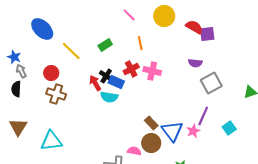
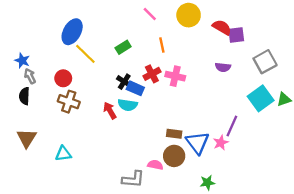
blue ellipse: (42, 29) -> (72, 32), moved, turned 75
red arrow: (95, 83) -> (110, 110), moved
gray square: (211, 83) -> (265, 62), moved
brown rectangle: (151, 123) -> (174, 134), turned -40
cyan square: (229, 128) -> (261, 98), moved, size x1.6
cyan triangle: (51, 141) -> (63, 154), size x0.7

